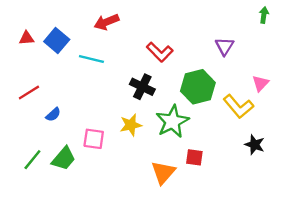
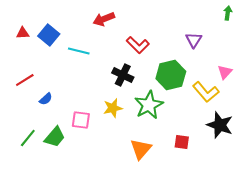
red arrow: (106, 22) -> (104, 19), moved
black star: (255, 145) -> (220, 125), size x1.5
red square: (194, 157) -> (182, 142), moved

